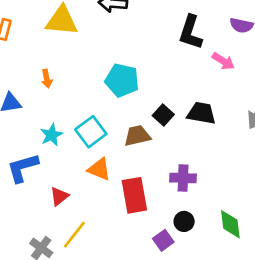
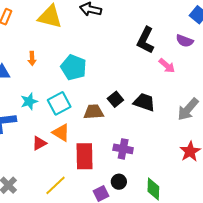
cyan pentagon: (122, 80) -> (74, 67), moved
red triangle: (59, 196) -> (39, 143), moved
yellow line: (74, 235) -> (55, 185), moved

